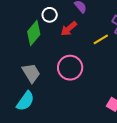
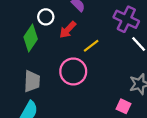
yellow line: (101, 39) -> (91, 46), moved
gray trapezoid: (31, 73) -> (32, 81), turned 40

